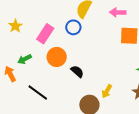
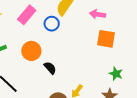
pink rectangle: (45, 34) -> (27, 15), moved

